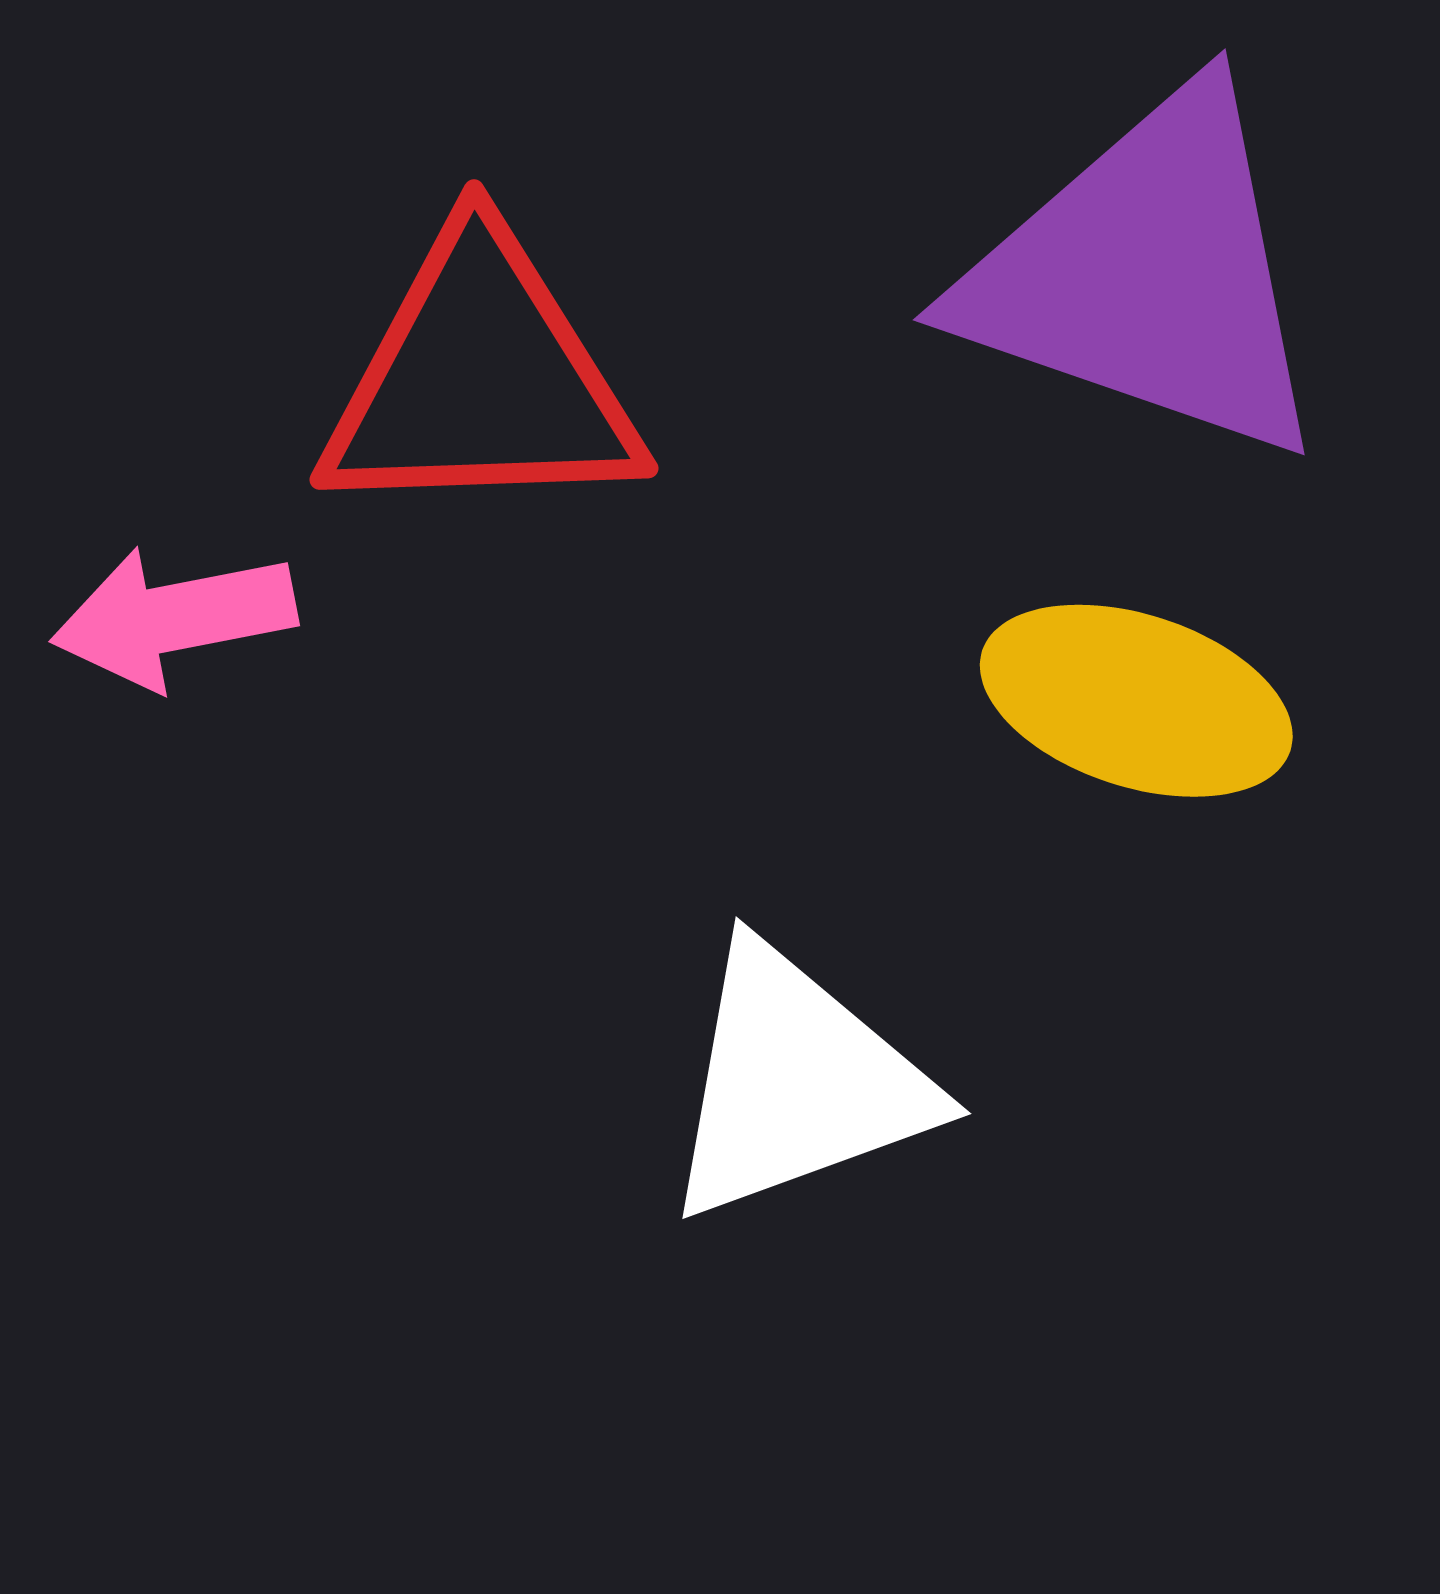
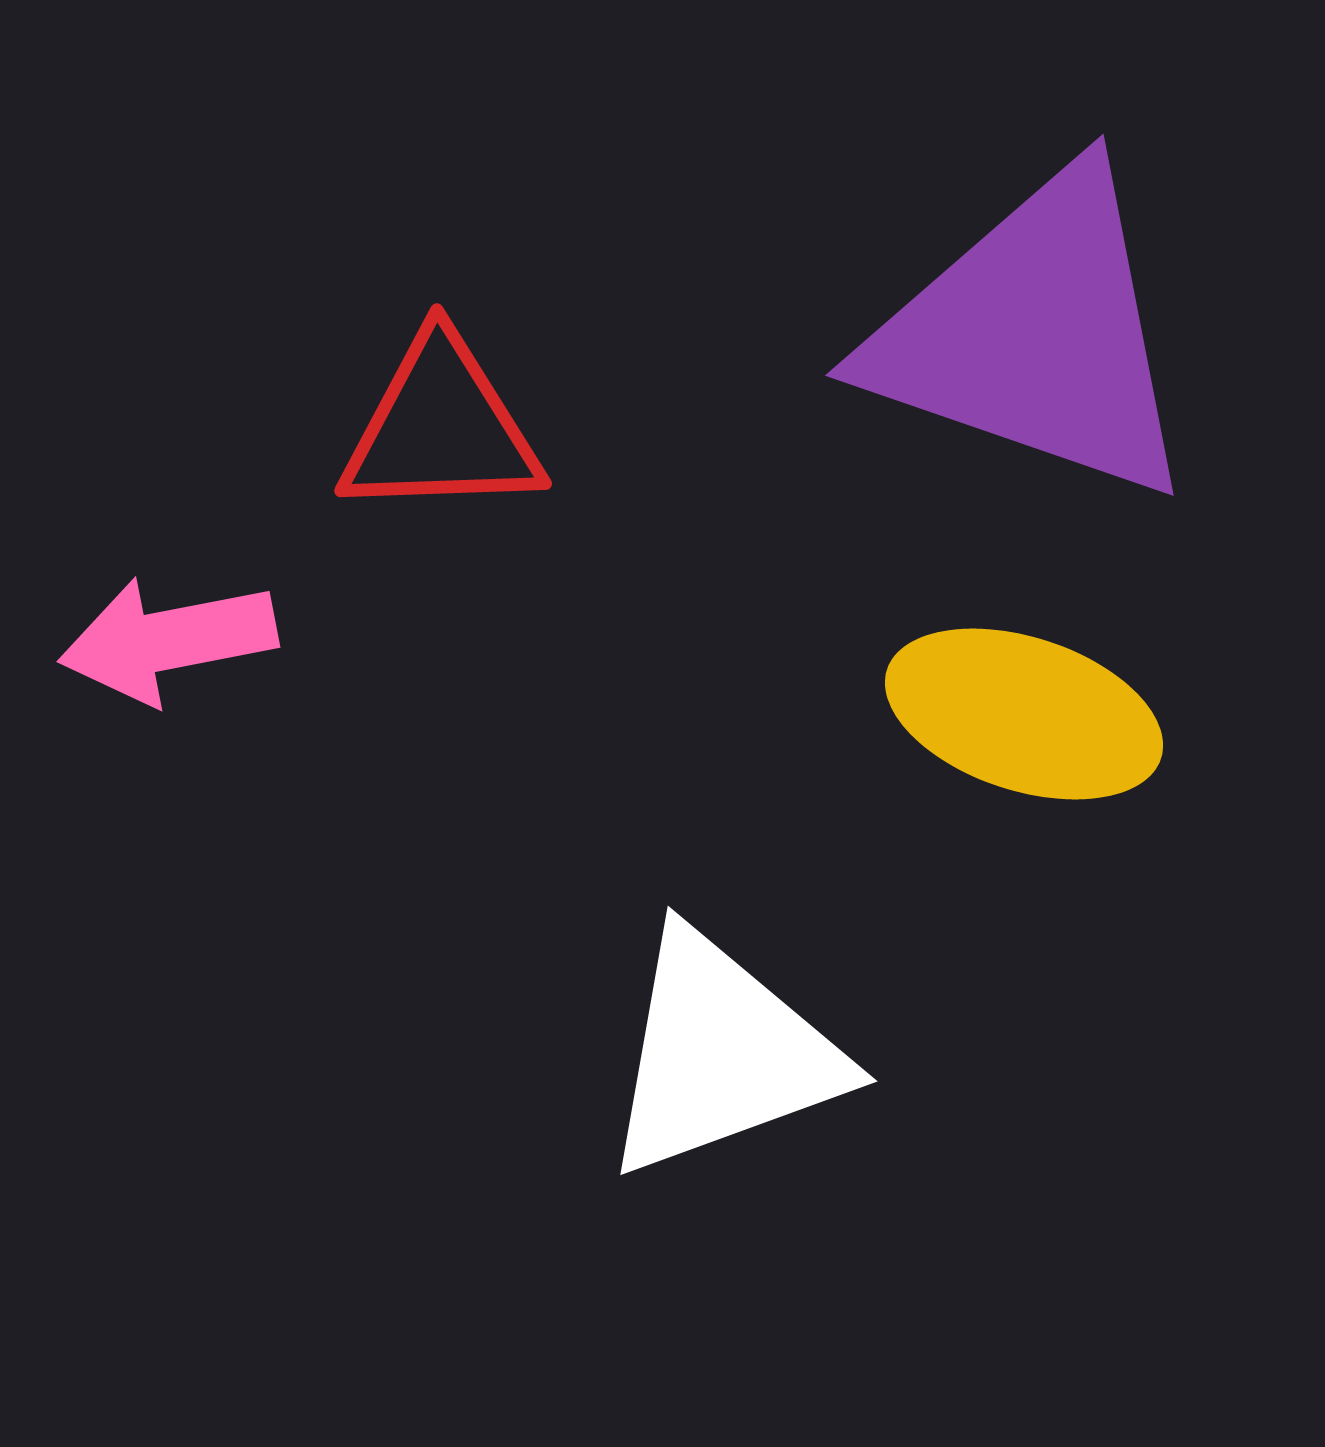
red triangle: (481, 379) -> (441, 428), size x0.7

